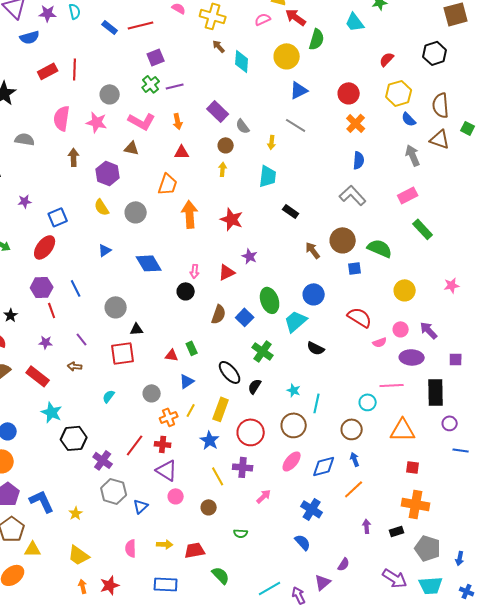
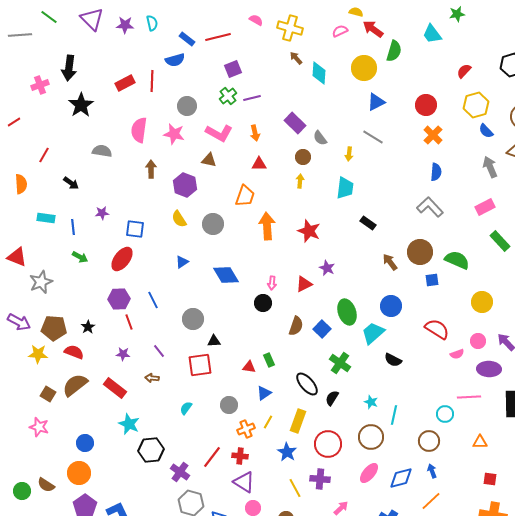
blue semicircle: (30, 37) -> (175, 60), moved
blue square: (58, 217) -> (135, 229), turned 30
orange triangle: (403, 430) -> (480, 442), size x0.6

